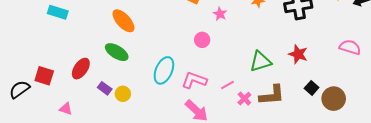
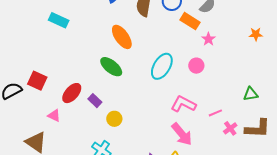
pink star: (220, 14) -> (208, 39), moved
green triangle: (260, 61) -> (251, 94), size x0.7
red ellipse: (81, 69) -> (72, 93), moved
cyan ellipse: (164, 70) -> (162, 66), moved
yellow circle: (123, 94) -> (114, 119), moved

